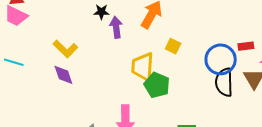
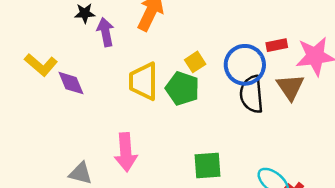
yellow square: (173, 46) -> (195, 62), moved, turned 35
purple diamond: (63, 75) -> (71, 83), moved
green pentagon: (157, 85) -> (182, 88), moved

